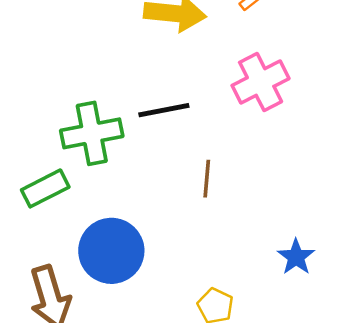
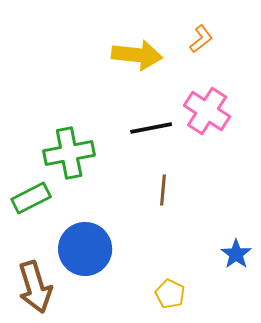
pink cross: (261, 82) -> (207, 111), turned -30
black line: (164, 110) -> (151, 128), moved

